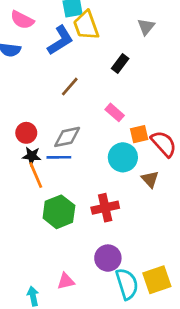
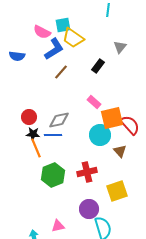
pink semicircle: (22, 20) -> (42, 32), moved
yellow trapezoid: (86, 25) -> (73, 38), turned -35
gray triangle: (146, 27) -> (120, 47), moved
brown line: (70, 87) -> (61, 72), moved
orange square: (139, 134) -> (112, 118), size x1.6
yellow square: (157, 280) -> (117, 191), moved

